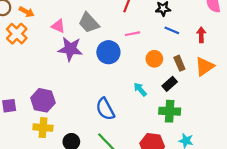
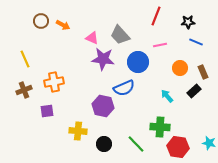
orange cross: (17, 34) -> (54, 82), moved, turned 36
purple hexagon: (43, 100) -> (103, 106), moved
blue semicircle: (105, 109) -> (124, 88), moved, turned -85
green cross: (170, 111) -> (160, 127), moved

